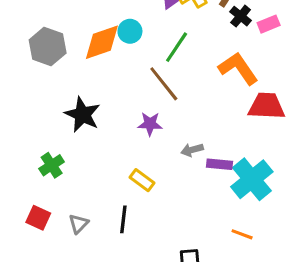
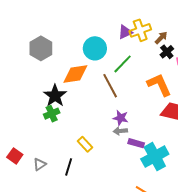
cyan circle: (130, 31) -> (95, 48), size x1.5
orange diamond: (102, 42) -> (75, 74), moved
purple star: (150, 124) -> (121, 118), moved
green cross: (52, 165) -> (52, 114), moved

